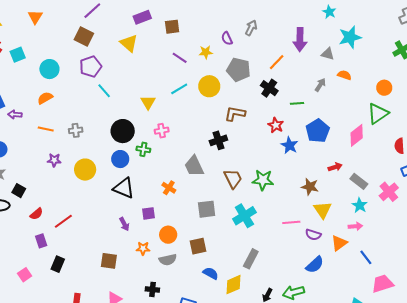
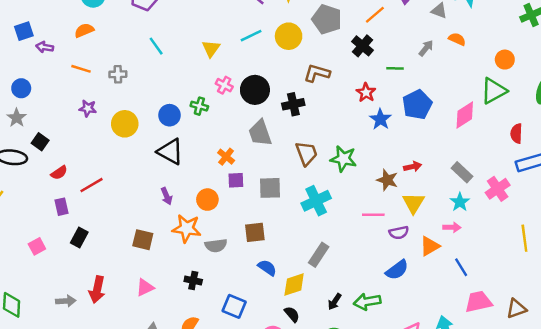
cyan line: (104, 91) -> (156, 46), moved
black circle: (123, 131) -> (255, 90), moved
pink cross: (162, 131) -> (224, 85), turned 32
red arrow: (335, 167) -> (413, 167), moved
brown star: (310, 187) -> (387, 180), moved
purple square: (148, 213) -> (236, 180), moved
orange circle: (168, 235) -> (207, 200), moved
purple semicircle: (313, 235) -> (399, 233), turned -35
orange star: (143, 248) -> (187, 228), size x1.6

